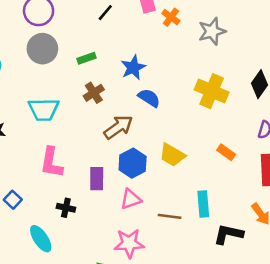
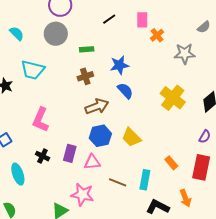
cyan trapezoid: (44, 109) -> (33, 70), moved
orange rectangle: (226, 152) -> (171, 163), moved
purple rectangle: (97, 179) -> (70, 153), moved

